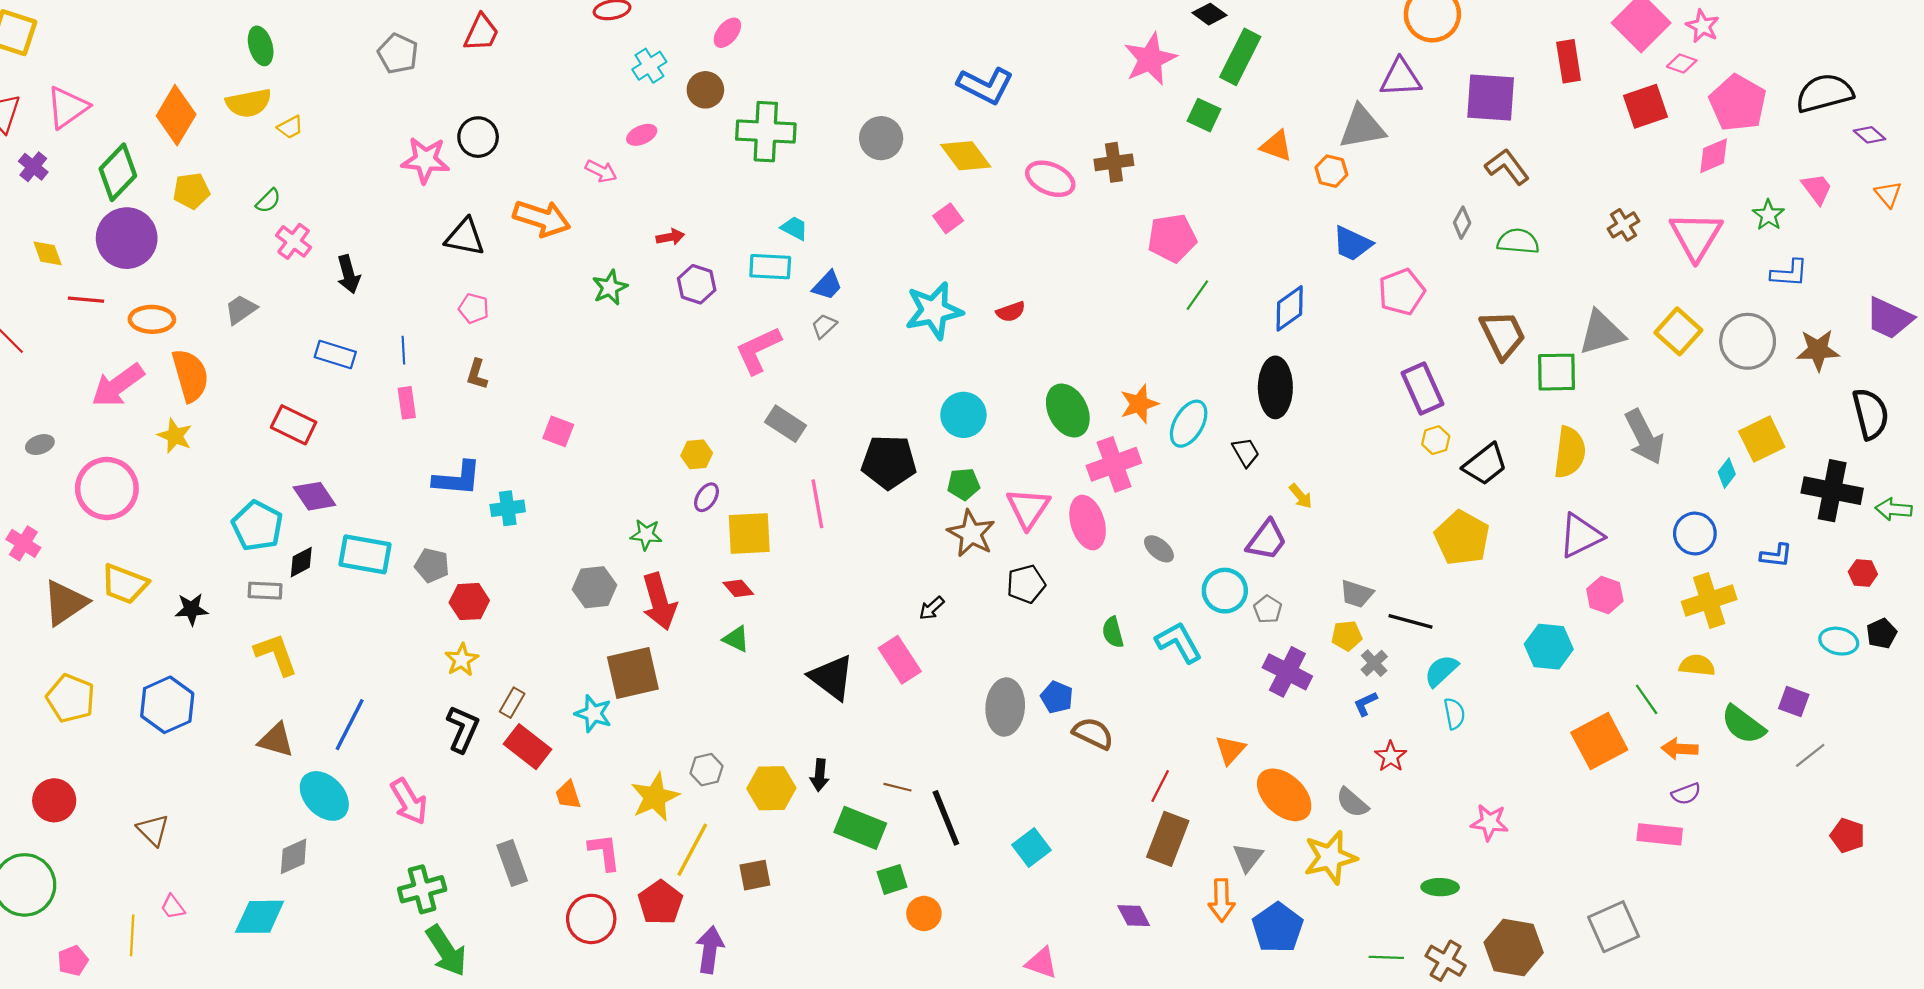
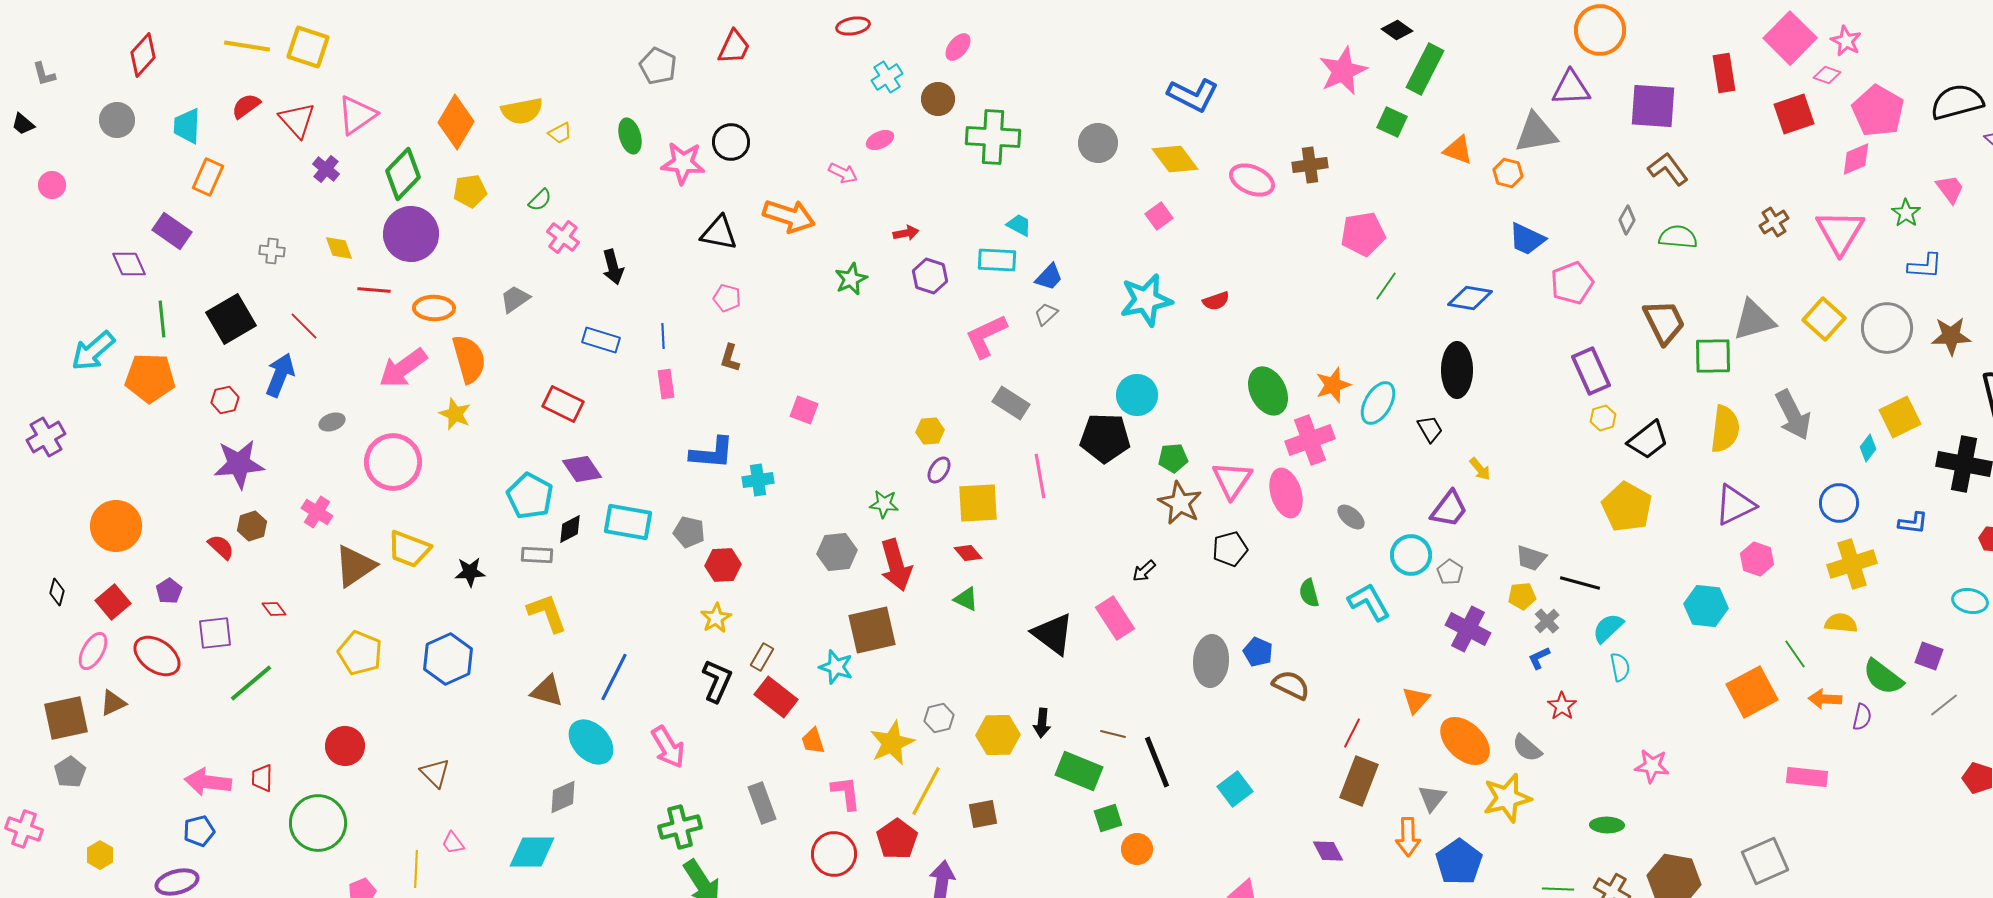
green ellipse: (261, 46) -> (630, 136), moved
blue diamond: (1290, 308) -> (1470, 298), turned 45
cyan circle: (963, 415) -> (1137, 395), moved
purple semicircle: (1686, 794) -> (1862, 717), moved, turned -56

